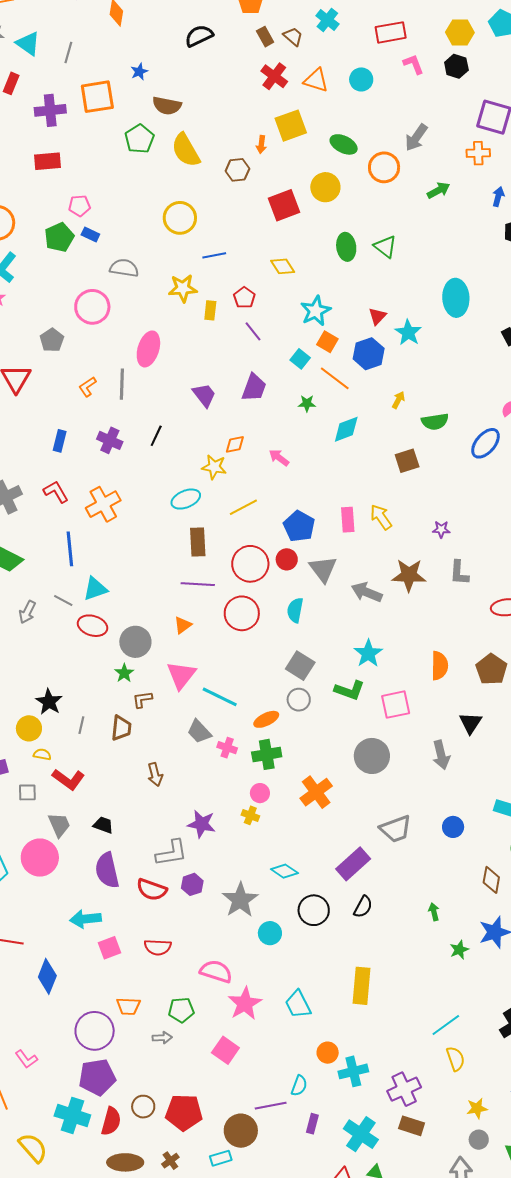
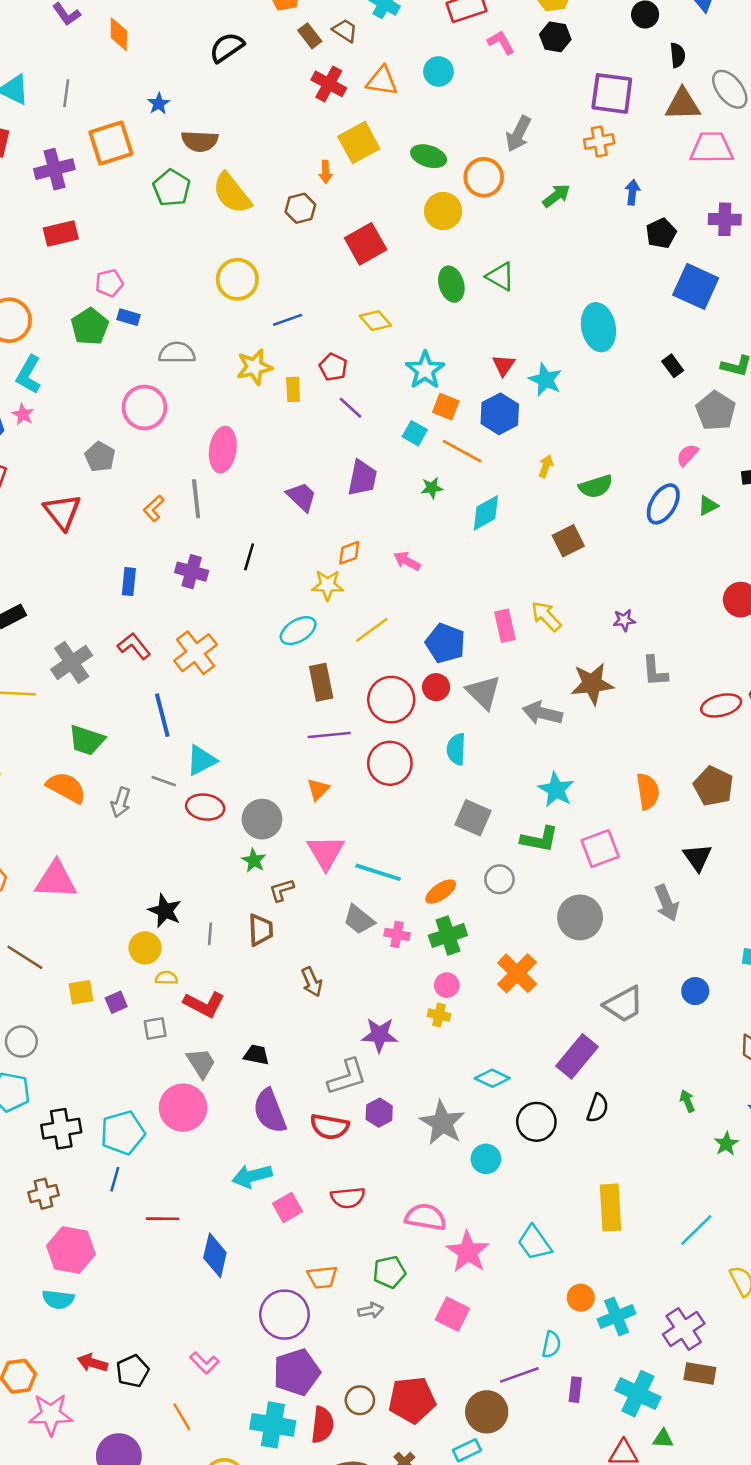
yellow circle: (325, 187) -> (443, 211), moved
gray circle: (299, 700) -> (499, 879), moved
cyan line: (446, 1025) -> (696, 1230), moved

